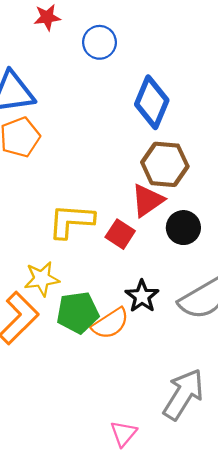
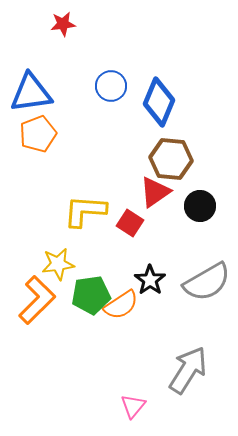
blue circle: (99, 42) -> (111, 86), moved
black circle: (183, 228) -> (200, 206), moved

